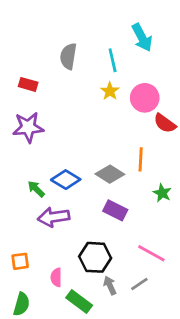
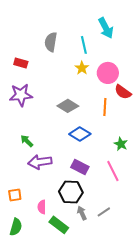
orange line: (141, 159) -> (105, 107), moved
gray diamond: (110, 174) -> (68, 106), moved
blue diamond: (66, 180) -> (80, 134), moved
purple rectangle: (115, 210) -> (80, 167), moved
pink line: (151, 253) -> (113, 171), moved, turned 35

